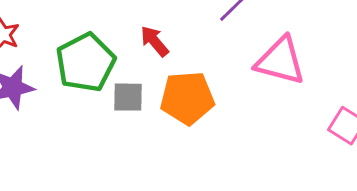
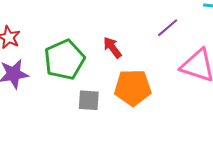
gray square: (128, 97) -> (89, 100), moved

